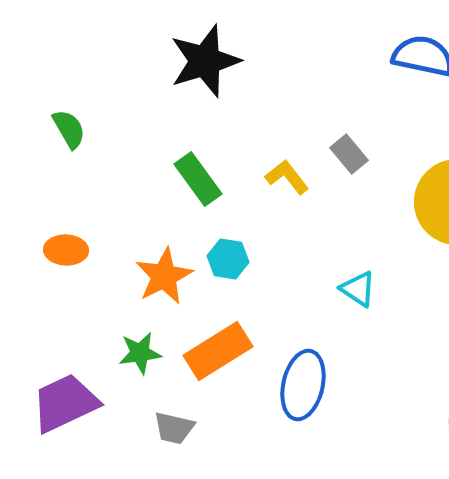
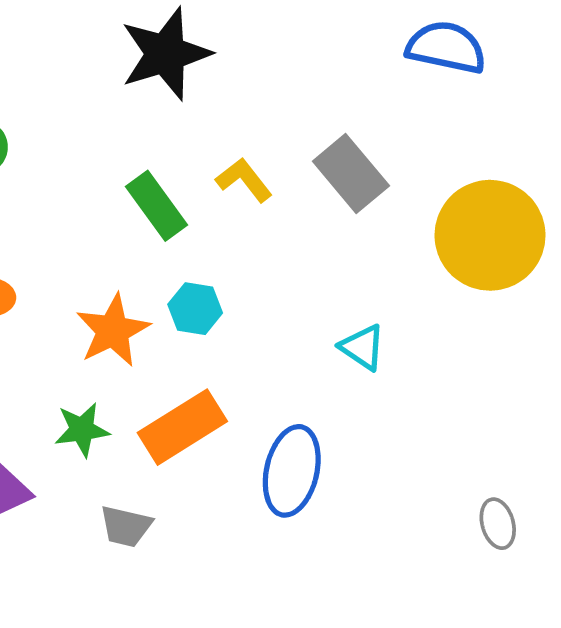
gray rectangle: (349, 154) -> (351, 173), size x1.5
yellow L-shape: (287, 177) -> (244, 180), moved

